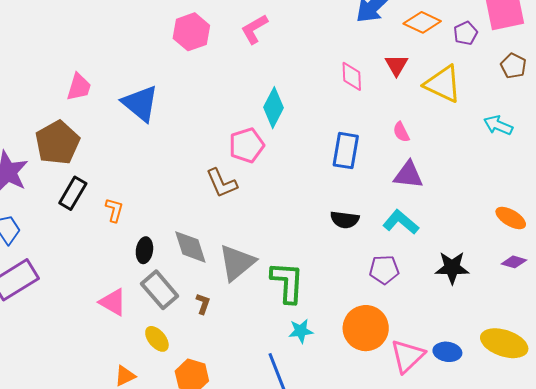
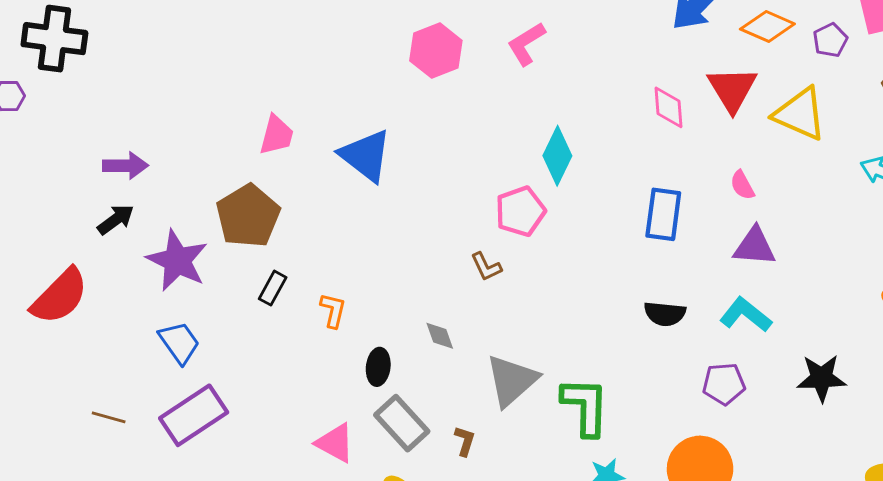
red triangle: (396, 65) -> (732, 89), size x1.5
brown L-shape: (222, 183) -> (486, 267), size x0.7
black rectangle: (73, 193) -> (273, 288), size x0.7
gray diamond: (190, 247) -> (440, 336), moved, size x0.6

